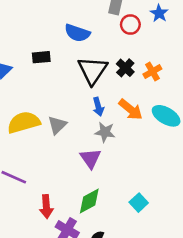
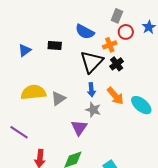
orange cross: (152, 71) -> (110, 45), moved

